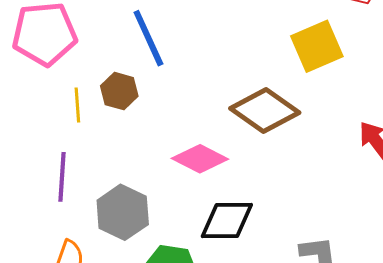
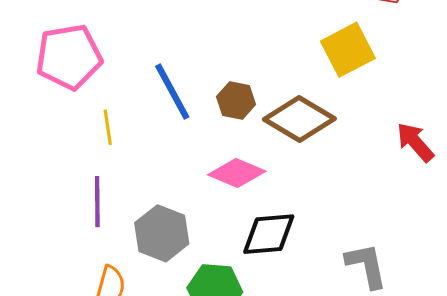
blue line: (148, 38) -> (172, 92), moved
brown hexagon: (119, 91) -> (236, 101), moved

